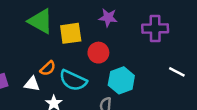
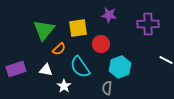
green triangle: (40, 21) -> (44, 30), moved, turned 40
orange semicircle: (48, 68) -> (59, 49), moved
cyan semicircle: (73, 80) -> (80, 67), turned 30

